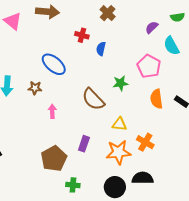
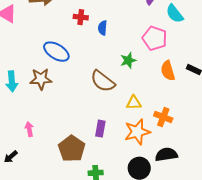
brown star: (35, 88) -> (41, 79), size x1.5
pink arrow: (52, 111) -> (29, 129), moved

